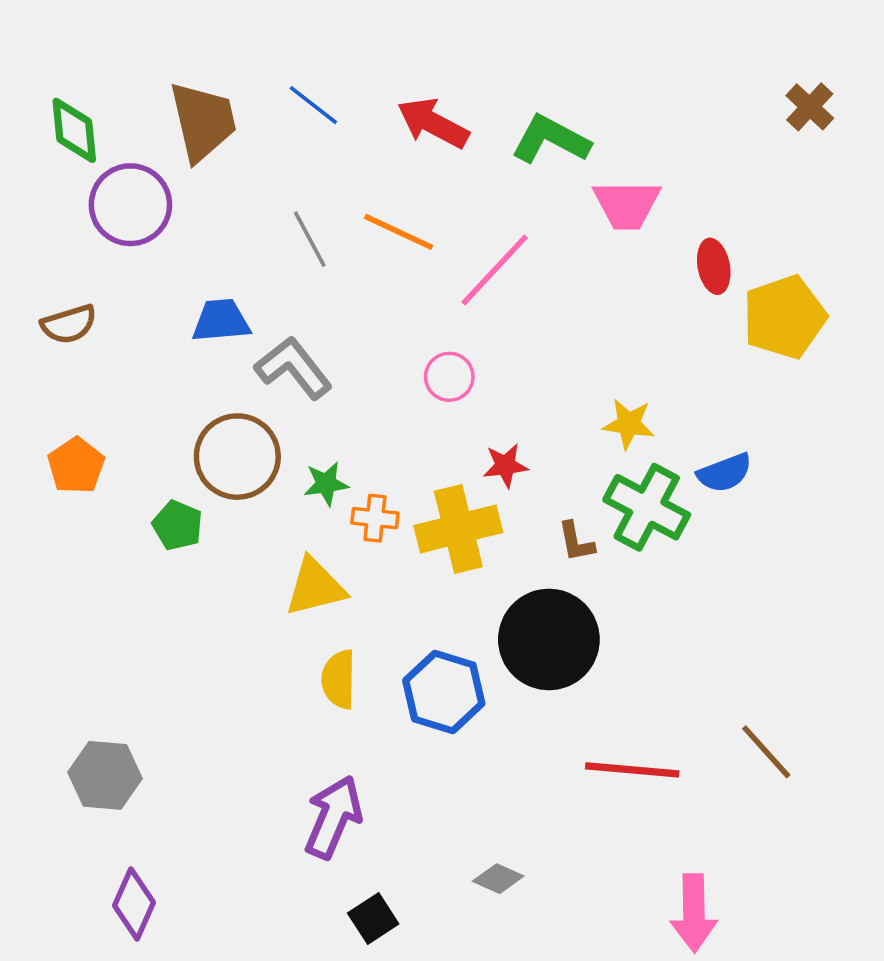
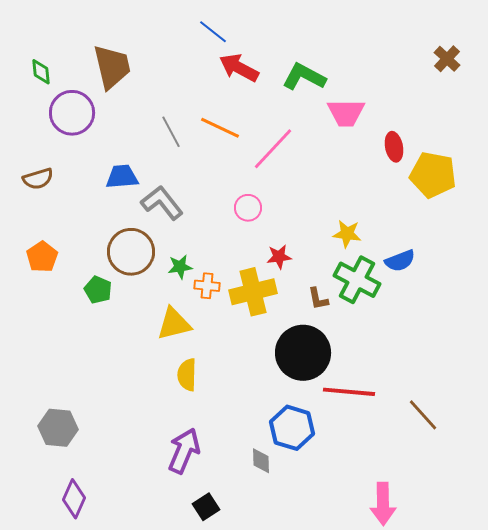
blue line: (313, 105) -> (213, 32), moved
green diamond: (74, 130) -> (41, 72), size x0.7
yellow pentagon: (784, 317) -> (433, 175), turned 30
blue hexagon: (444, 692) -> (292, 428), moved
red line: (632, 770) -> (349, 392), moved
gray diamond: (498, 879) -> (261, 461), moved, turned 64

